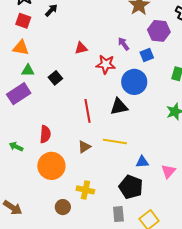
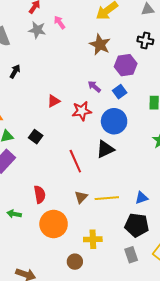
yellow line: (115, 141) -> (107, 198), moved

